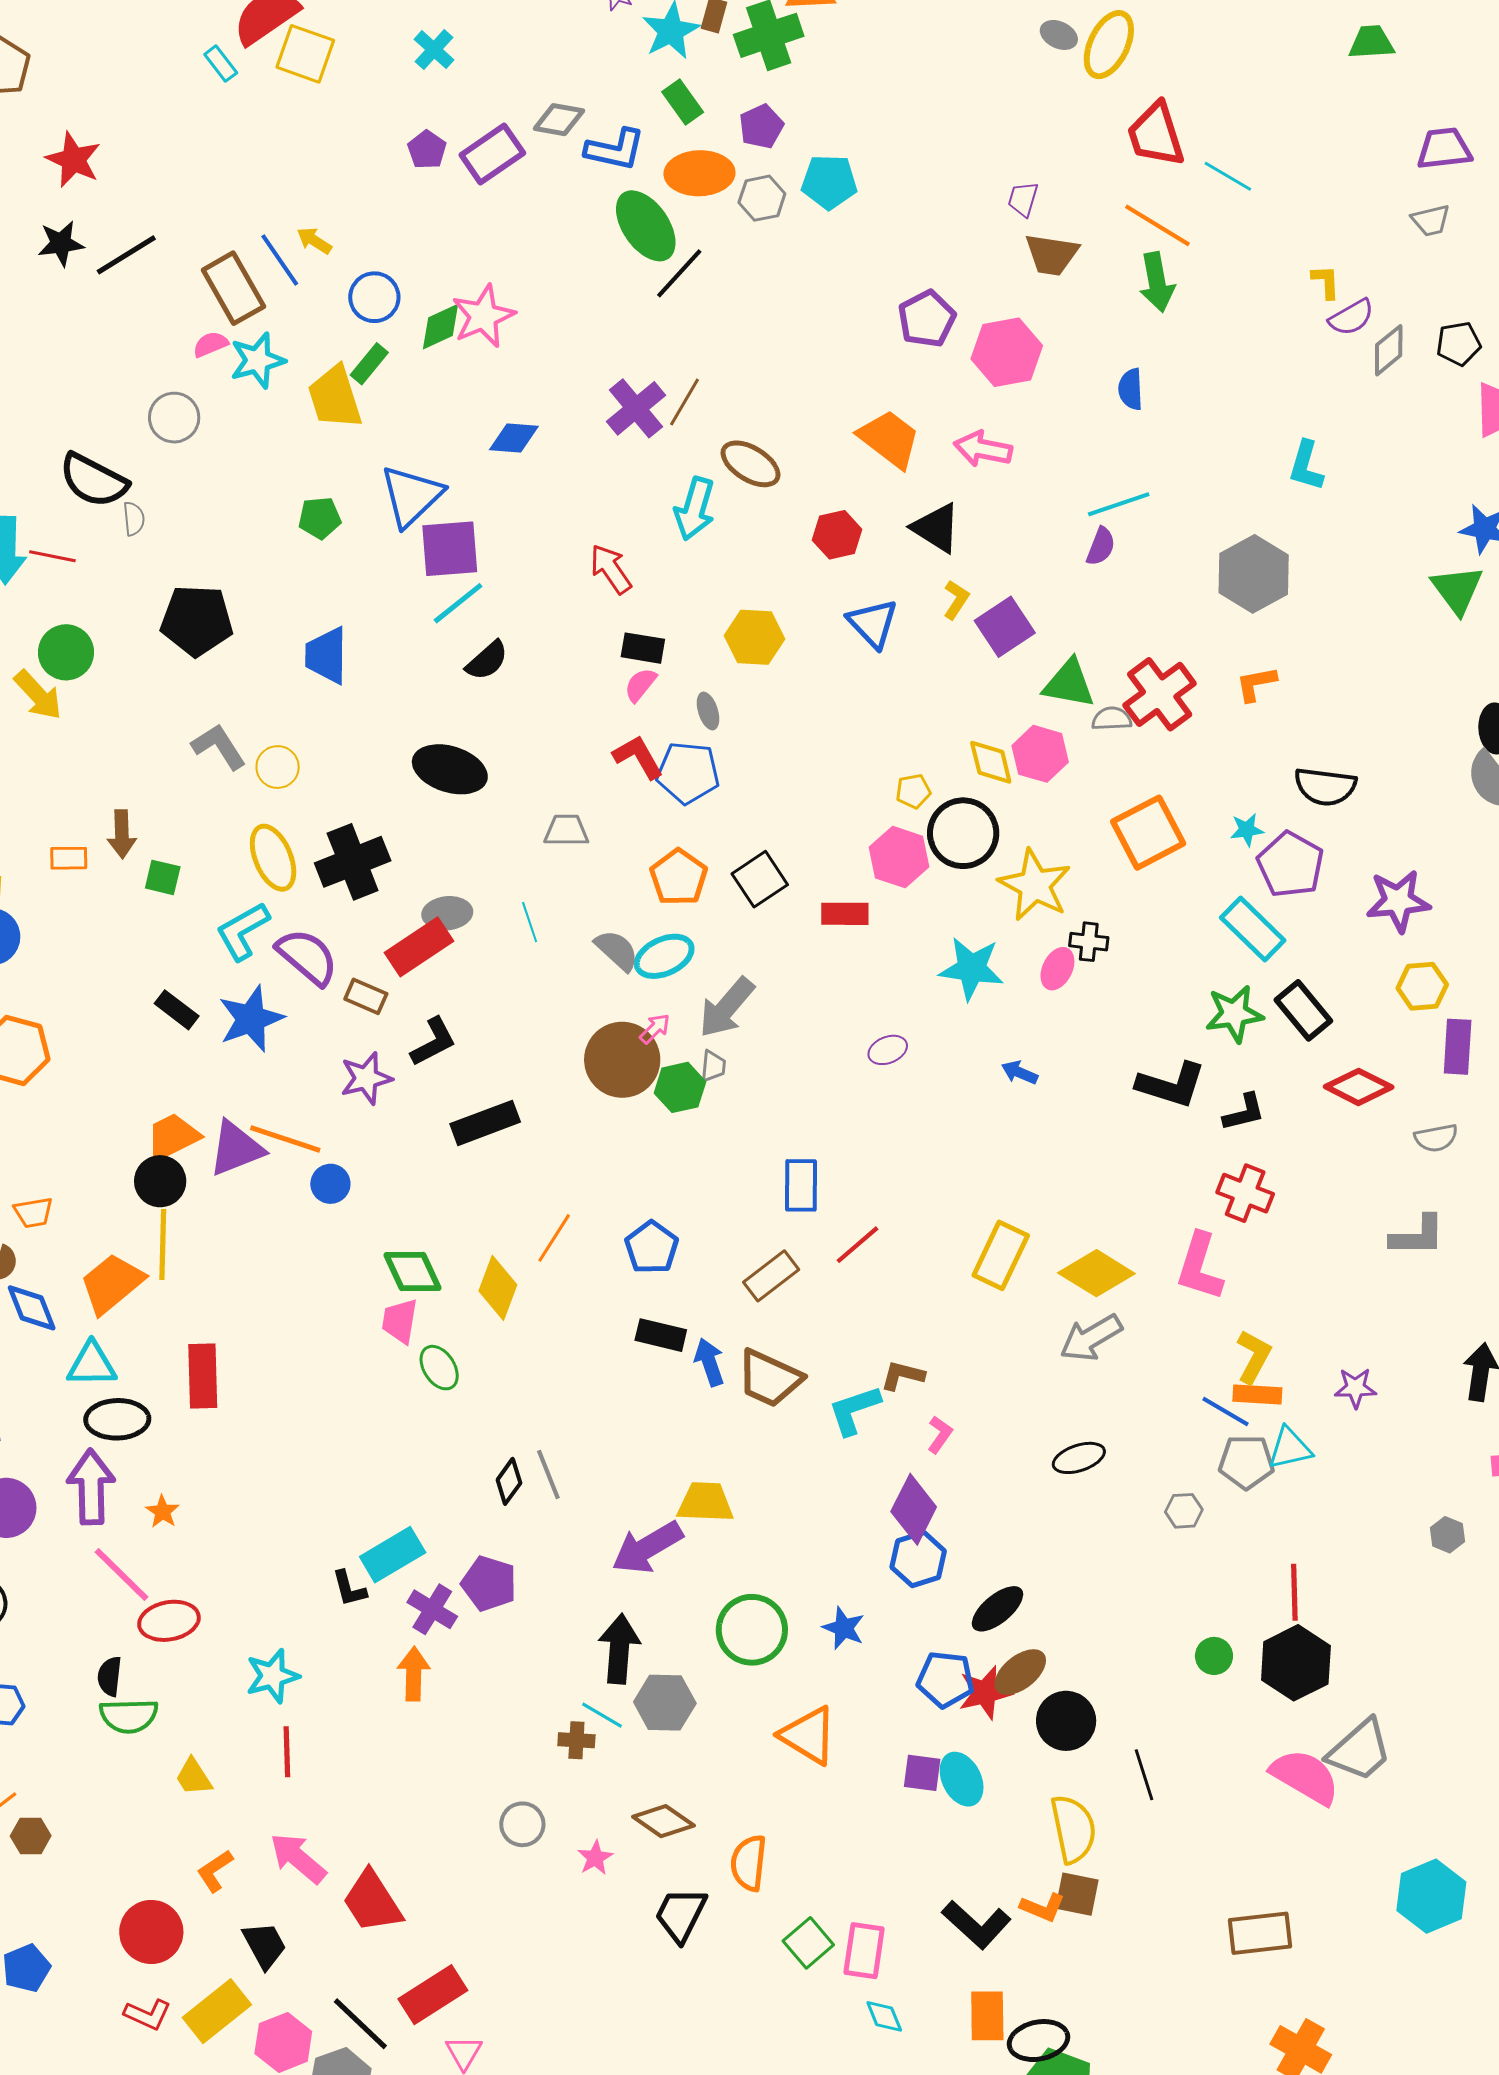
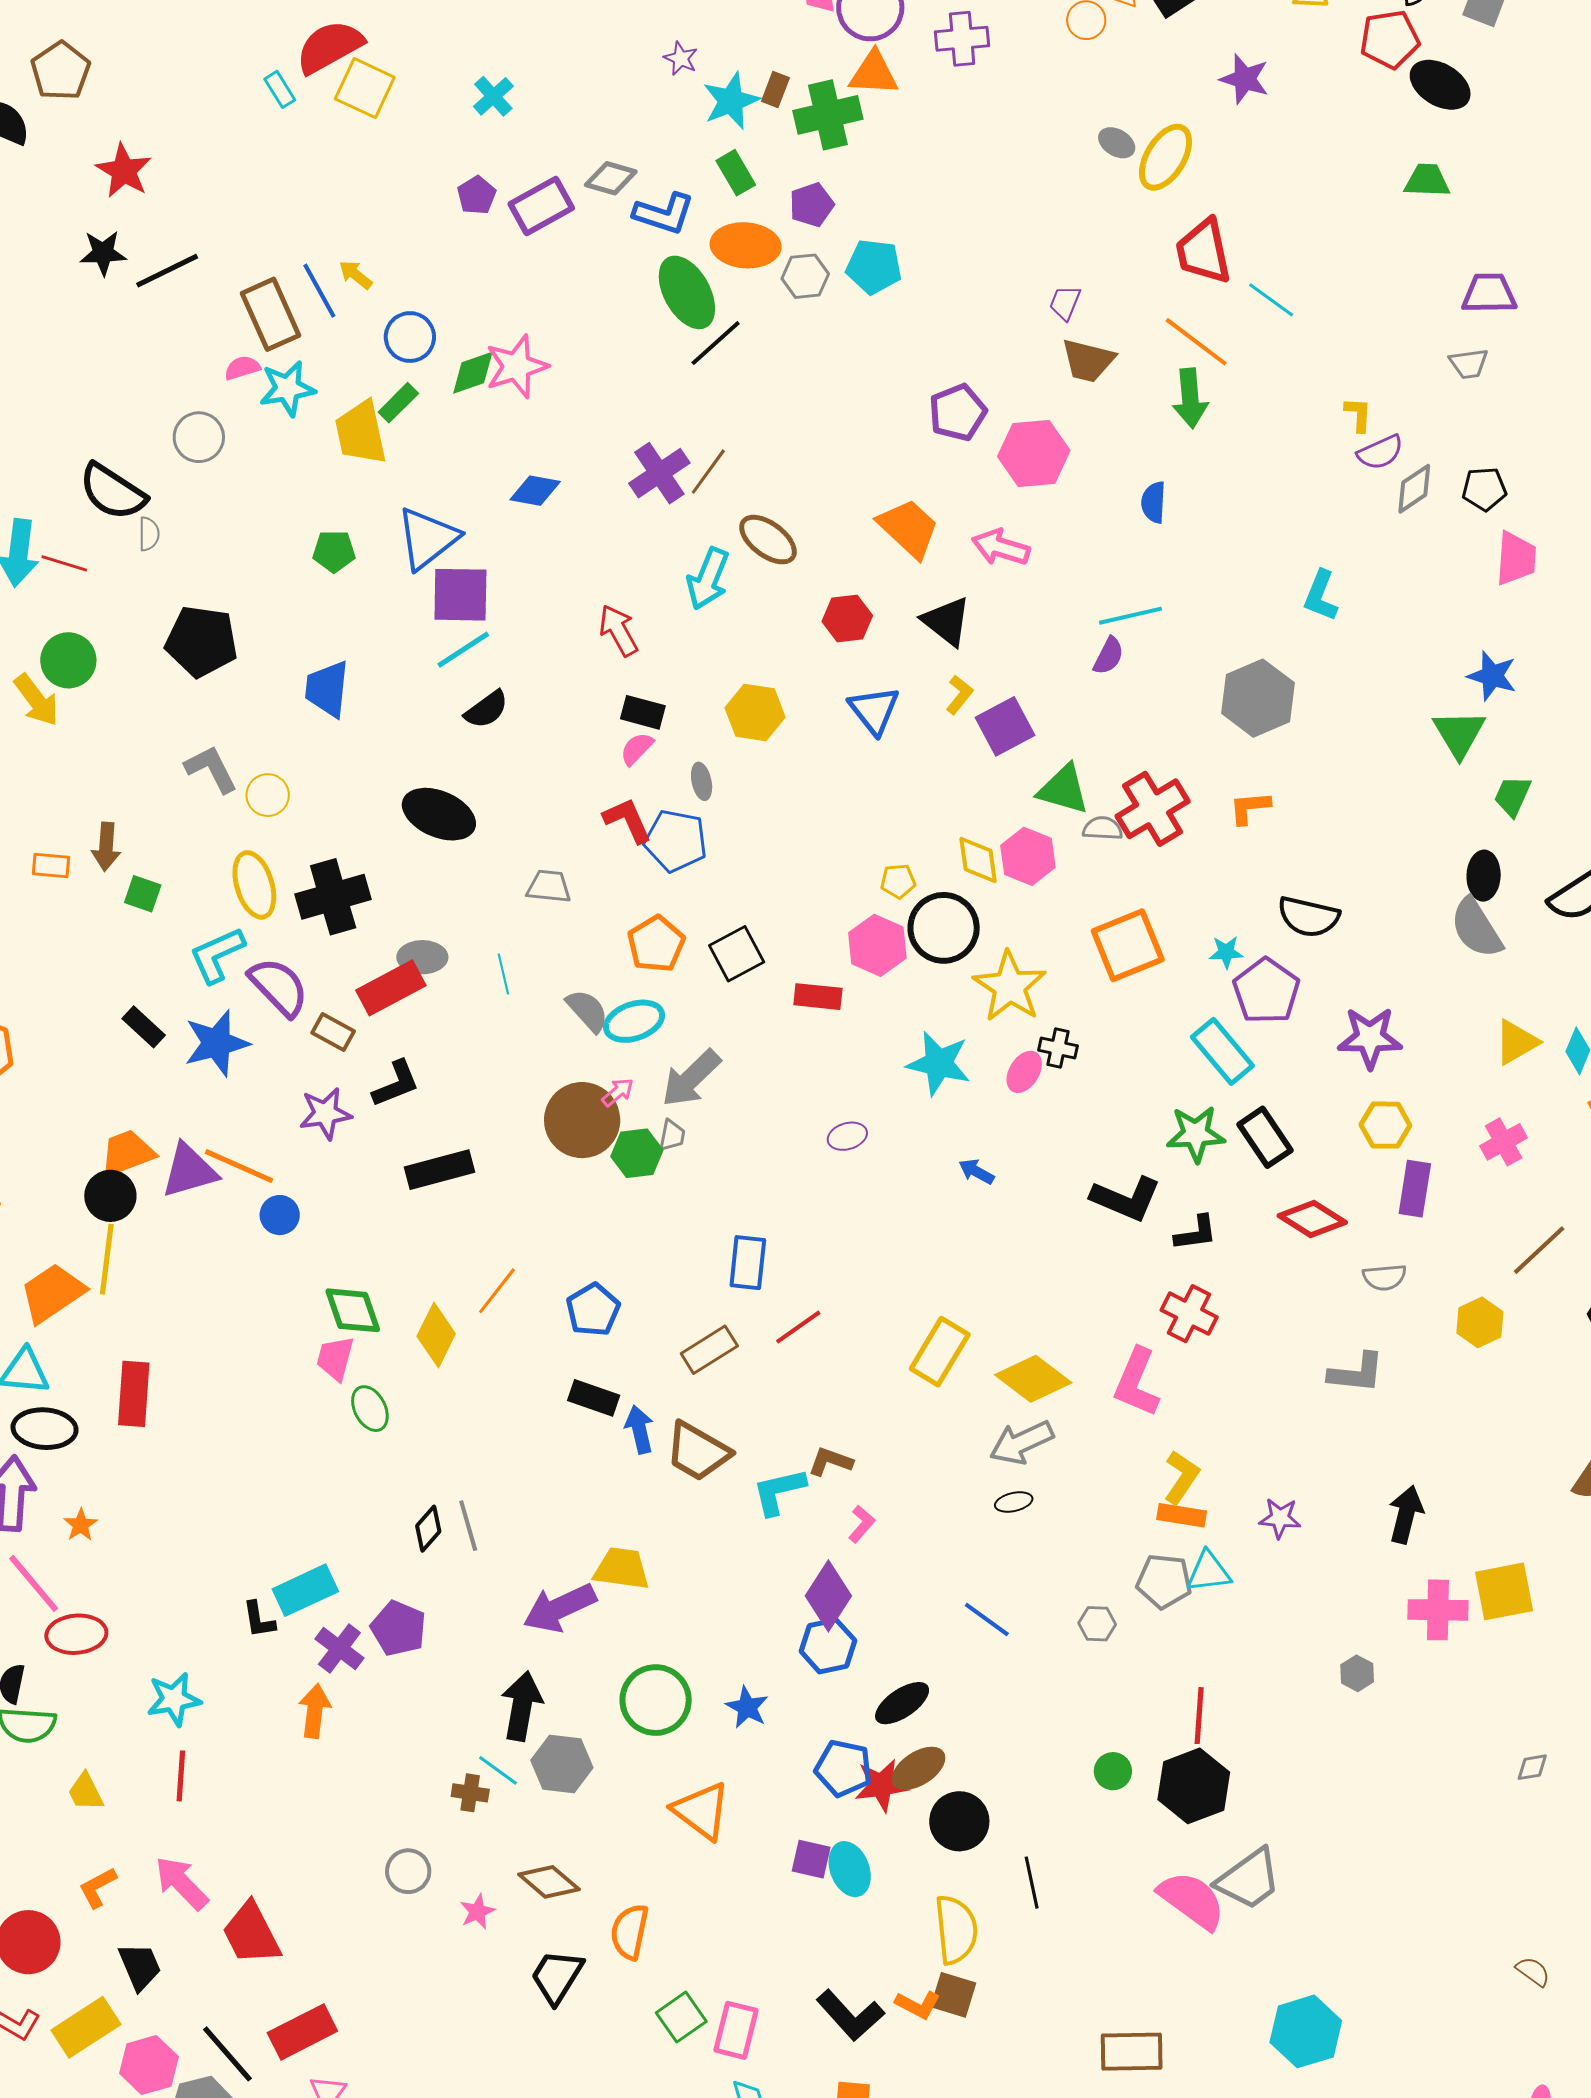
blue line: (1226, 1411) -> (987, 1620), moved
black ellipse: (1079, 1458) -> (1014, 1502), moved, size x0.7

